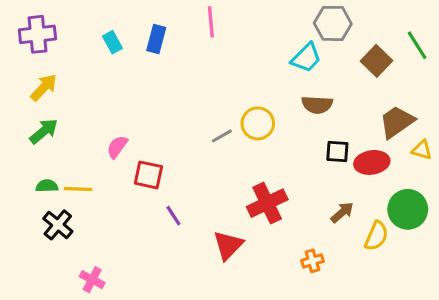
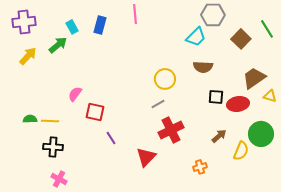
green arrow: (44, 131) -> (58, 45), moved
gray line: (222, 136) -> (158, 104), moved
black cross: (58, 225) -> (53, 147), moved, turned -36

